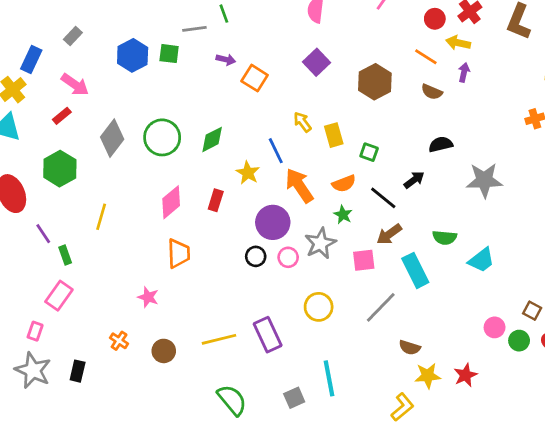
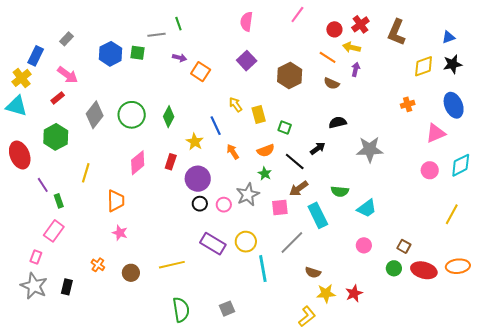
green diamond: (212, 139) -> (169, 117), turned -35
orange arrow: (299, 186) -> (233, 152), size x0.6
purple circle: (273, 222) -> (198, 179), moved
orange trapezoid: (179, 253) -> (116, 201), moved
pink circle: (495, 327) -> (364, 245), moved
purple rectangle: (268, 335) -> (213, 244), moved, turned -35
cyan line: (329, 378) -> (263, 269), moved
green semicircle: (232, 400) -> (181, 310), turned 30

